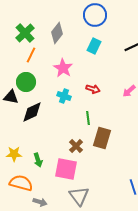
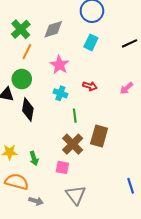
gray diamond: (57, 33) -> (53, 29), turned 35
black diamond: (32, 112) -> (28, 110), turned -55
green line: (88, 118) -> (75, 116), moved
brown cross: (76, 146) -> (73, 144), size x1.5
pink square: (66, 169) -> (62, 167), size x0.6

